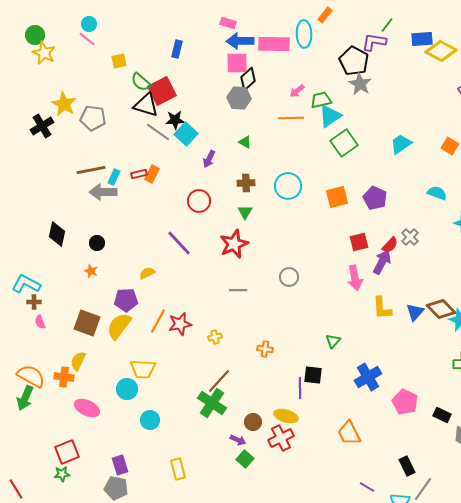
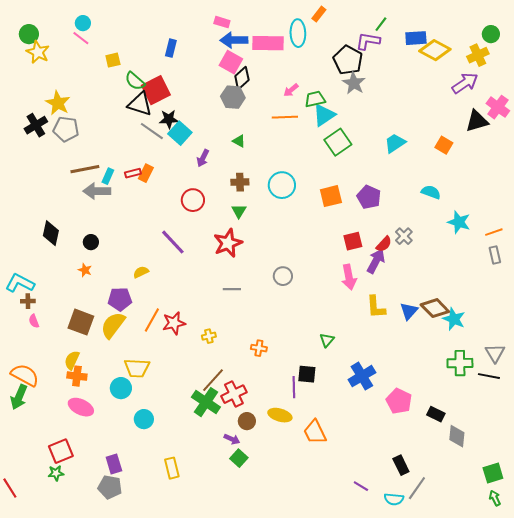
pink square: (237, 63) -> (231, 62), turned 30
gray pentagon: (93, 118) -> (66, 129), moved
orange cross: (64, 377) -> (77, 376), moved
orange trapezoid: (349, 433) -> (315, 432), moved
red cross: (281, 438) -> (234, 394), moved

